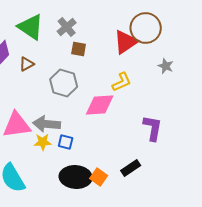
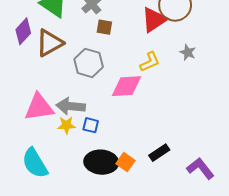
brown triangle: (27, 64) -> (50, 43), size x1.8
gray star: (166, 66) -> (188, 52), moved
purple L-shape: (153, 128) -> (200, 168), moved, turned -48

